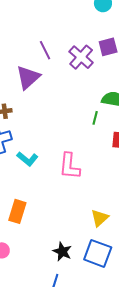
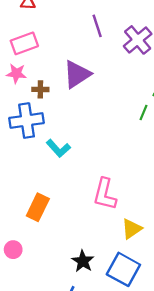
purple triangle: (28, 77) -> (77, 74), moved
pink L-shape: (69, 166) -> (105, 194), moved

